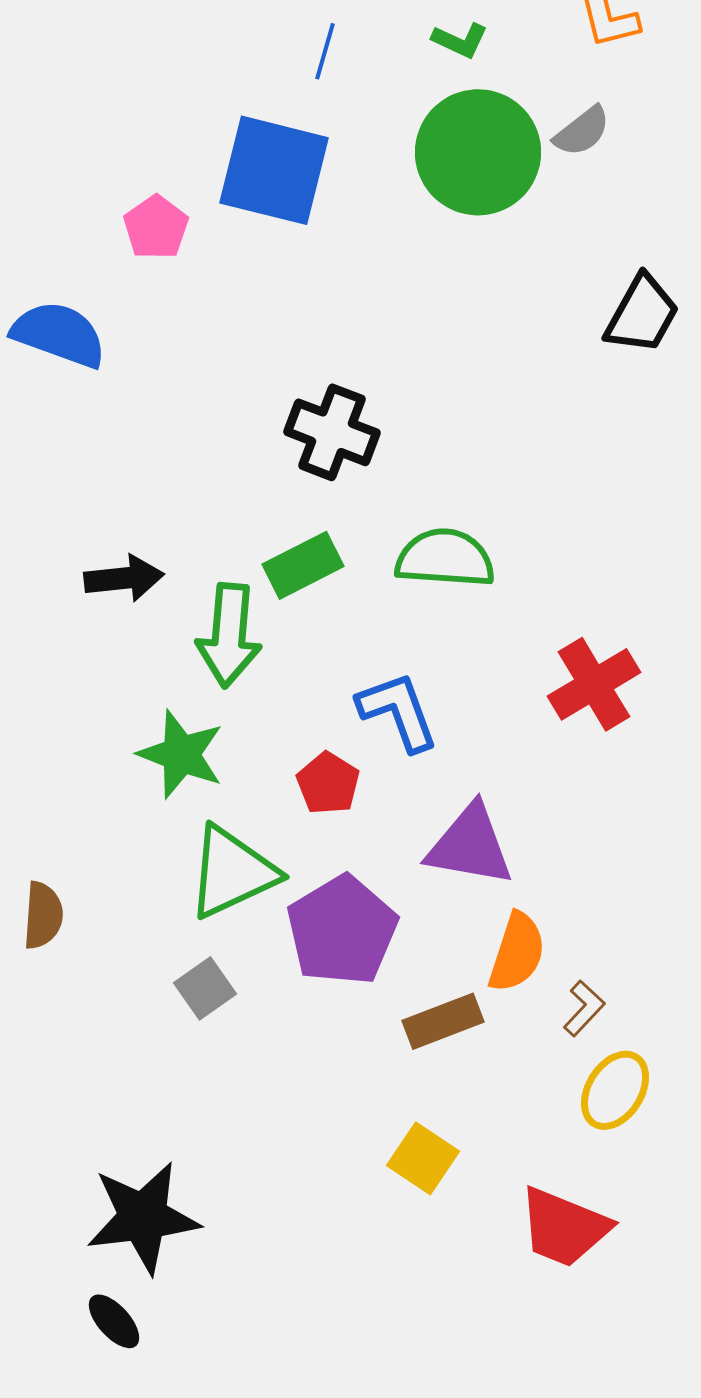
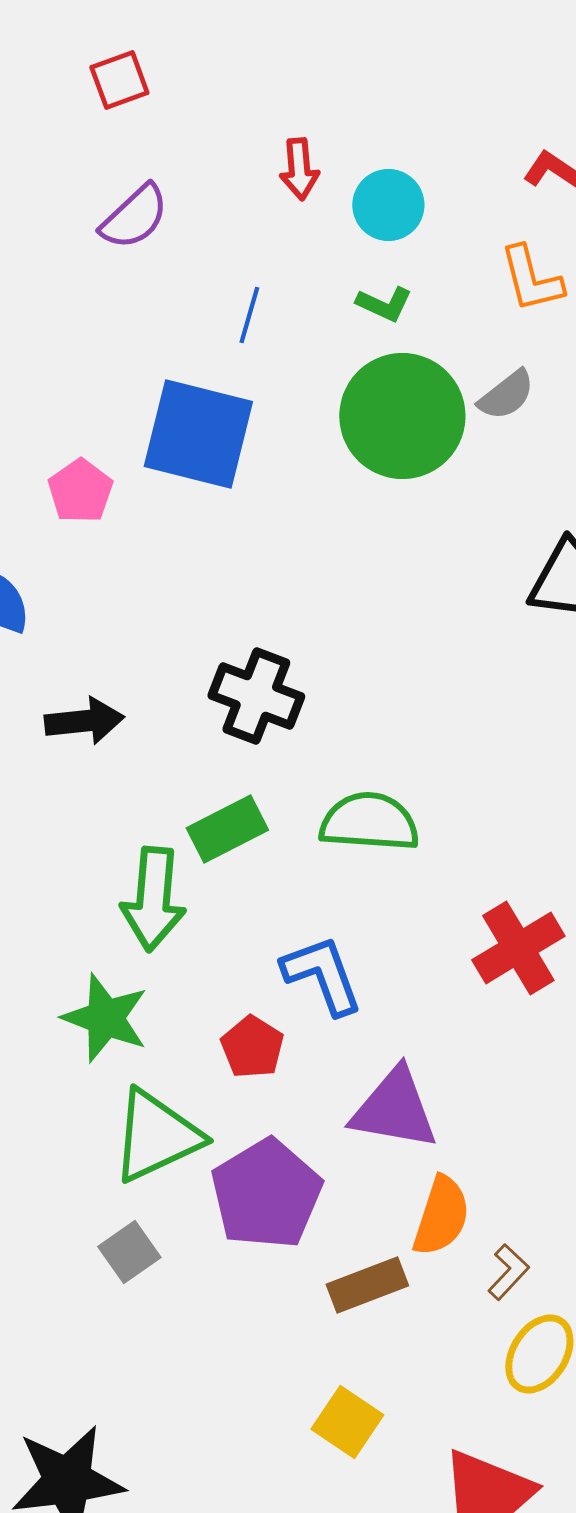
black arrow: (124, 578) -> (84, 721), moved

